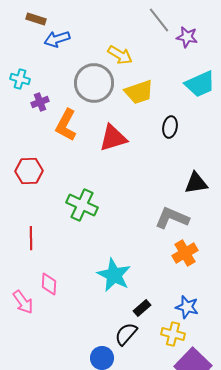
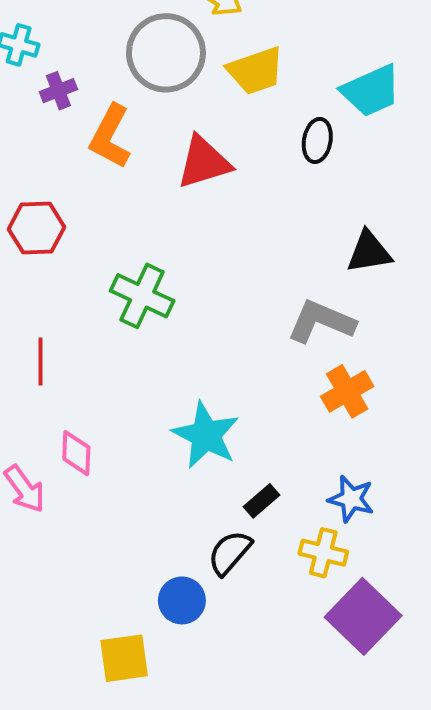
cyan trapezoid: (200, 84) -> (371, 91), moved

